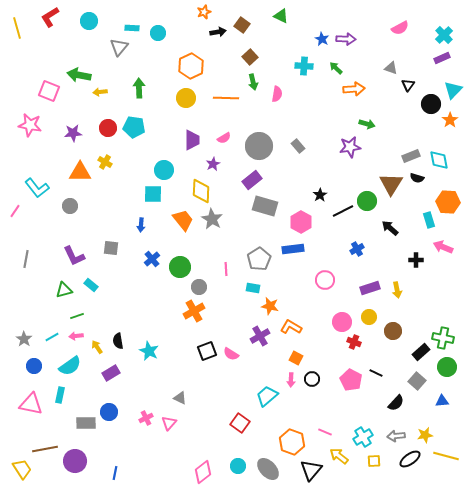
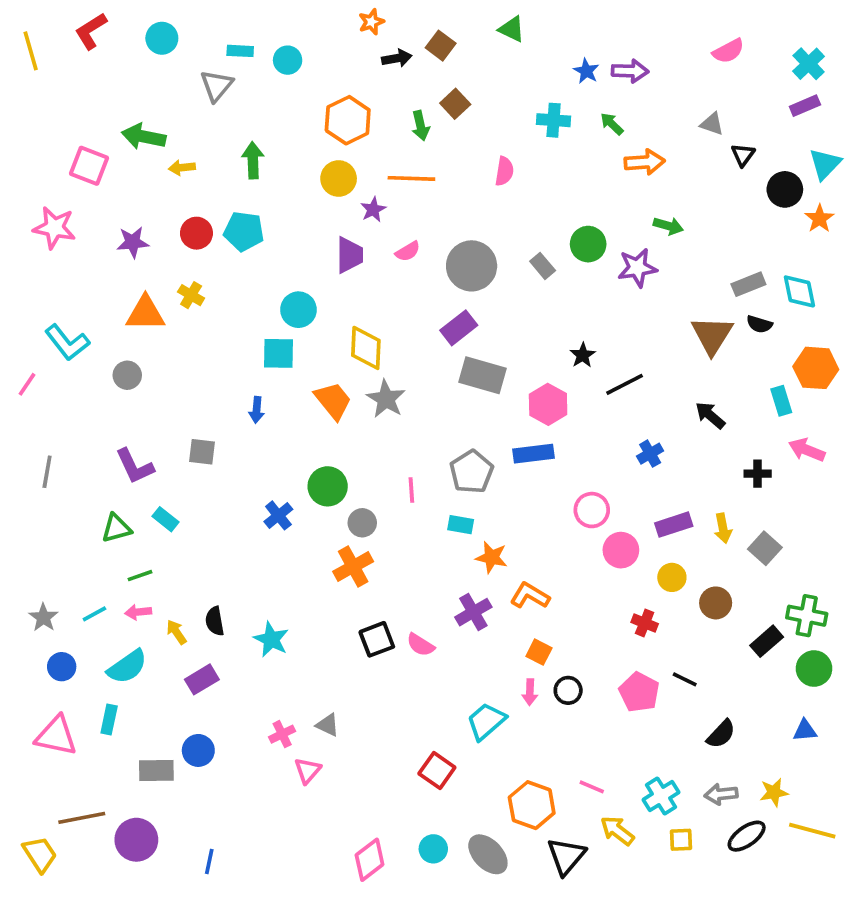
green arrow: (253, 82) -> (421, 126), moved
purple star: (213, 164) -> (373, 209), moved
green circle: (367, 201) -> (588, 244), moved
blue cross: (152, 259) -> (278, 515), moved
pink circle: (342, 322) -> (621, 550), moved
gray square: (417, 381) -> (765, 548), moved
pink cross: (146, 418) -> (282, 734), moved

